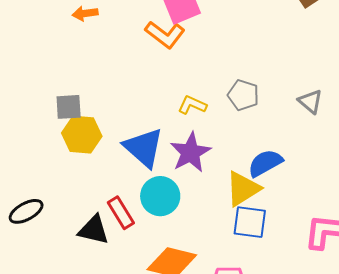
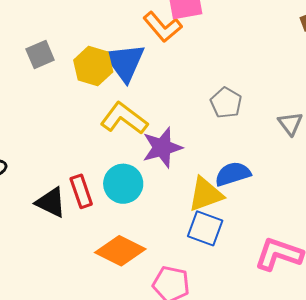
yellow L-shape: (192, 105) -> (124, 118), moved, size x1.6
gray square: (69, 107) -> (40, 54), moved, turned -32
yellow hexagon: (82, 135) -> (93, 66), moved
blue triangle: (144, 148) -> (125, 62), moved

